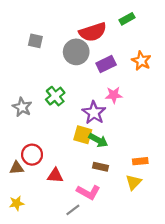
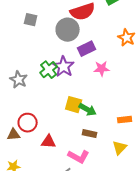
purple rectangle: (106, 64) -> (87, 49), moved
purple star: (94, 113) -> (64, 67), moved
orange rectangle: (140, 161) -> (125, 120), moved

